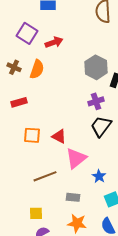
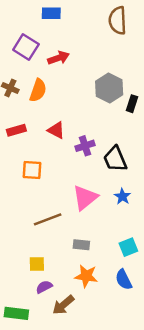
purple cross: (96, 101) -> (85, 146), moved
black trapezoid: (101, 126) -> (115, 159), turned -60
red triangle: (59, 136) -> (56, 130), moved
blue star: (99, 176) -> (122, 196), moved

